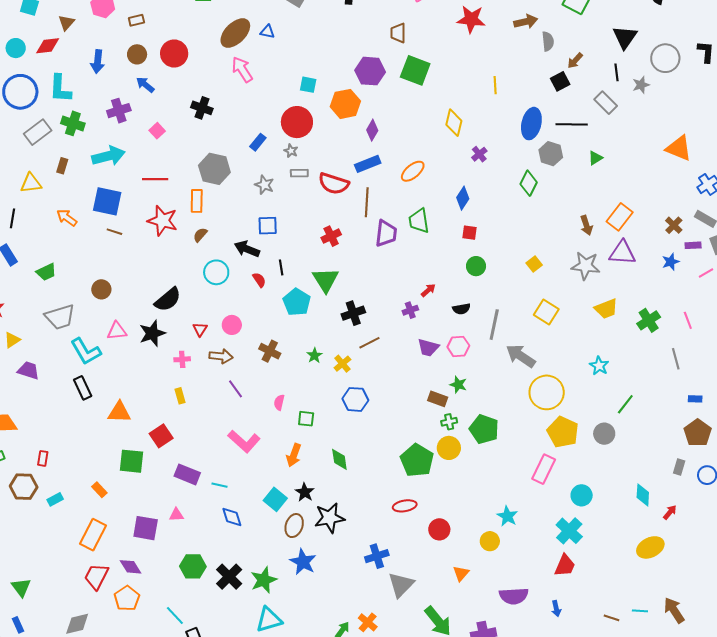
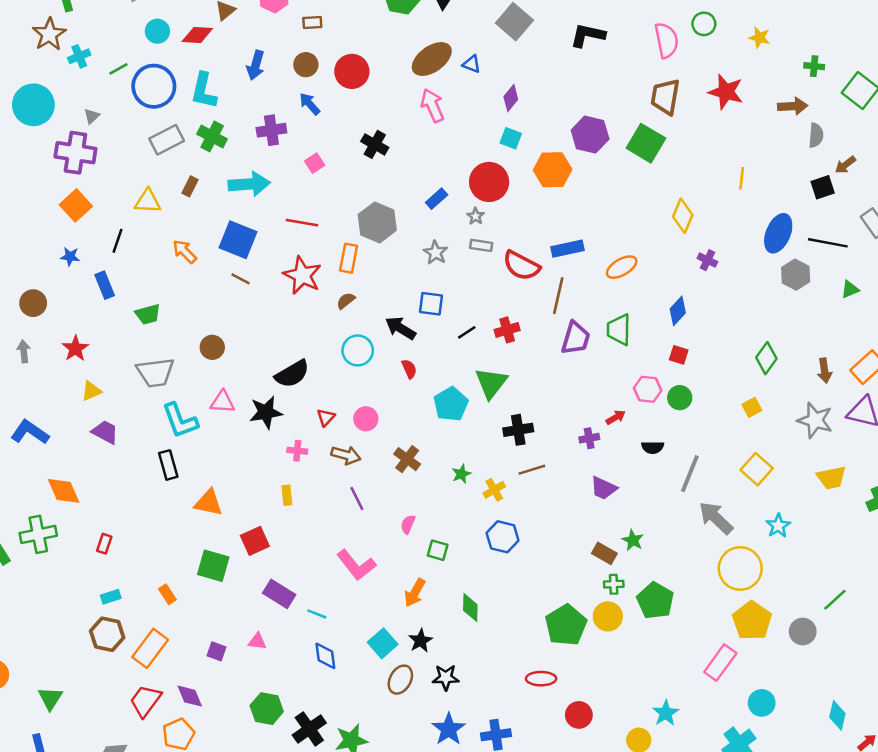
brown trapezoid: (398, 33) -> (665, 97), moved, size x1.4
purple diamond: (372, 130) -> (511, 98), moved
purple cross: (479, 154) -> (707, 260), turned -35
green diamond: (529, 183) -> (766, 358), moved
black line: (281, 267) -> (467, 332), moved, turned 56
pink hexagon: (458, 346) -> (648, 389), moved
cyan star: (599, 366) -> (778, 526), moved
brown hexagon: (24, 487) -> (107, 634), moved
black star: (330, 518) -> (446, 677), size x0.7
purple square: (146, 528) -> (216, 651), size x0.6
blue star: (303, 562) -> (449, 729), moved

